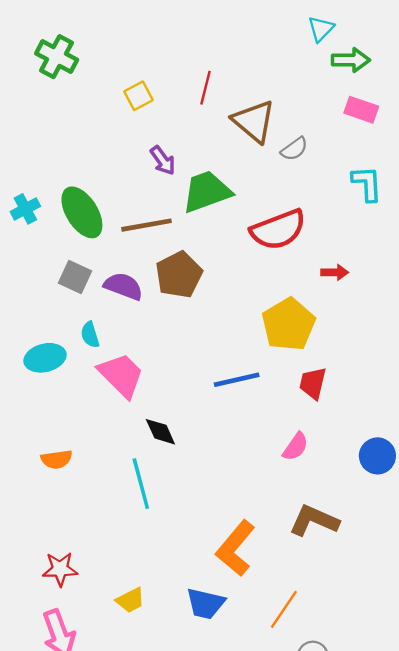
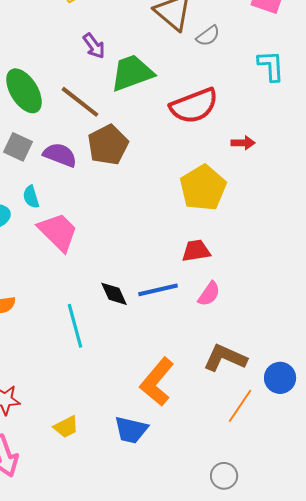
brown line: (147, 225) -> (80, 102), turned 48
blue line: (237, 380) -> (158, 290), moved
red trapezoid: (313, 383) -> (196, 251), moved, turned 68
black diamond: (160, 432) -> (114, 294), moved
blue circle: (377, 456) -> (280, 378), moved
orange line: (284, 609) -> (240, 406), moved

